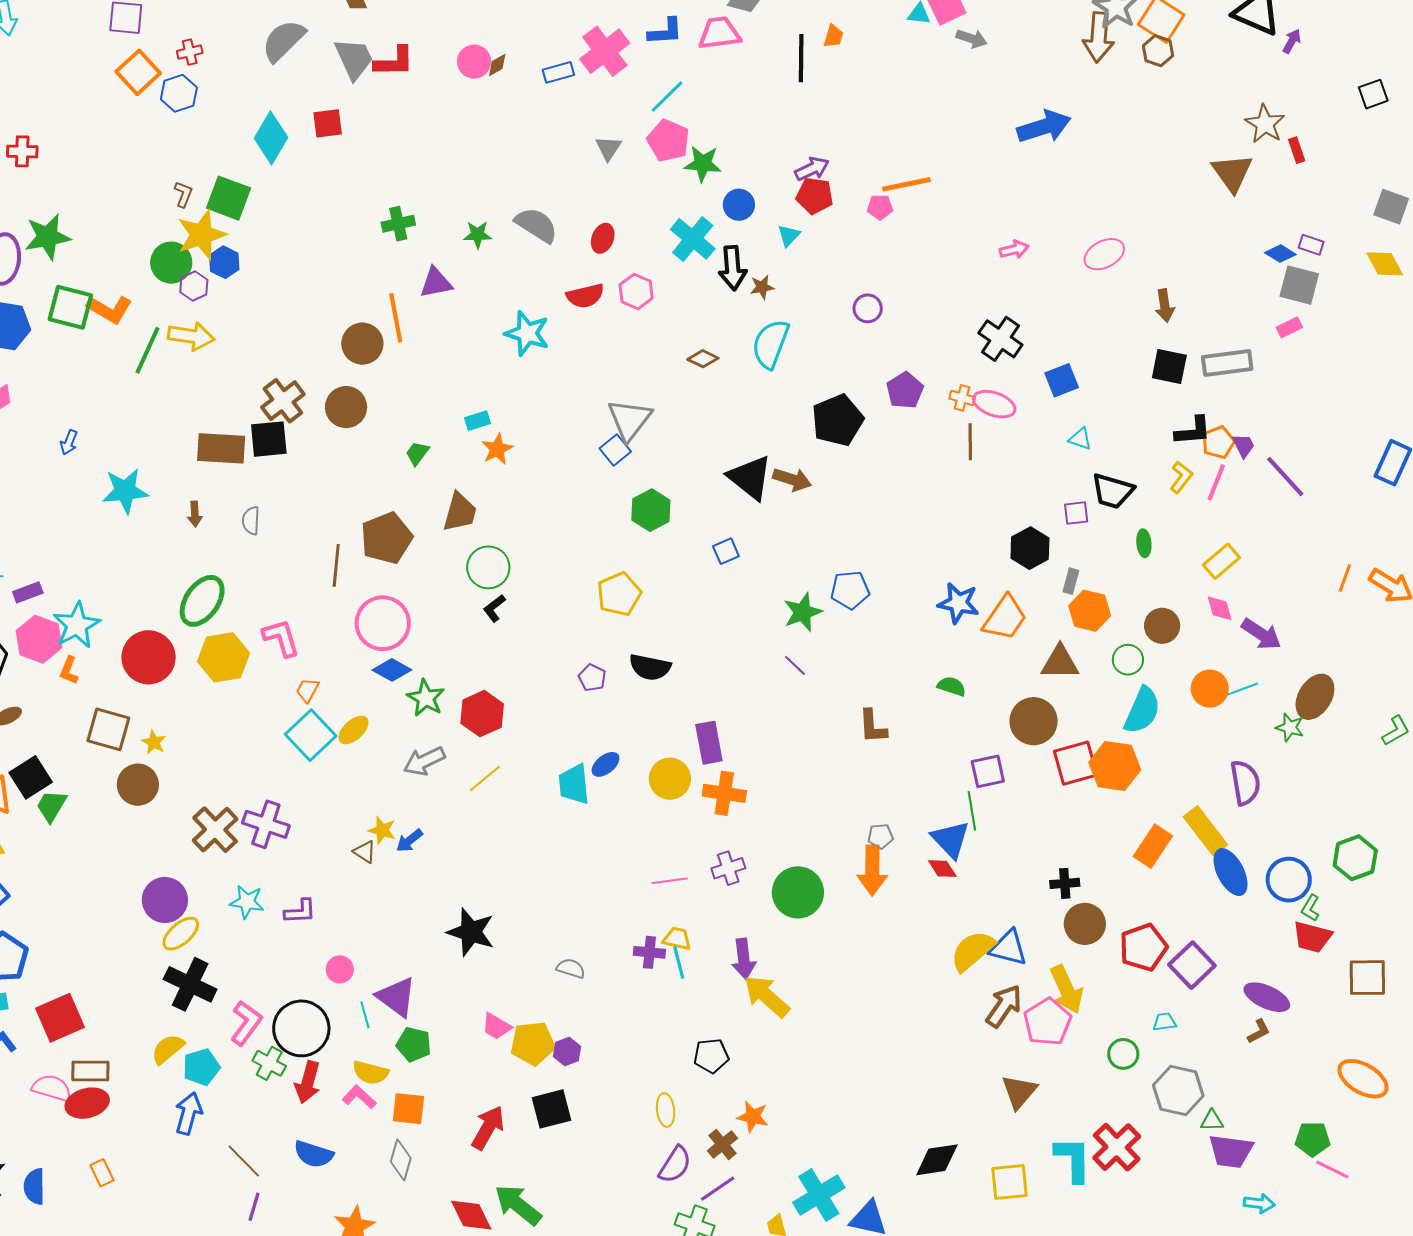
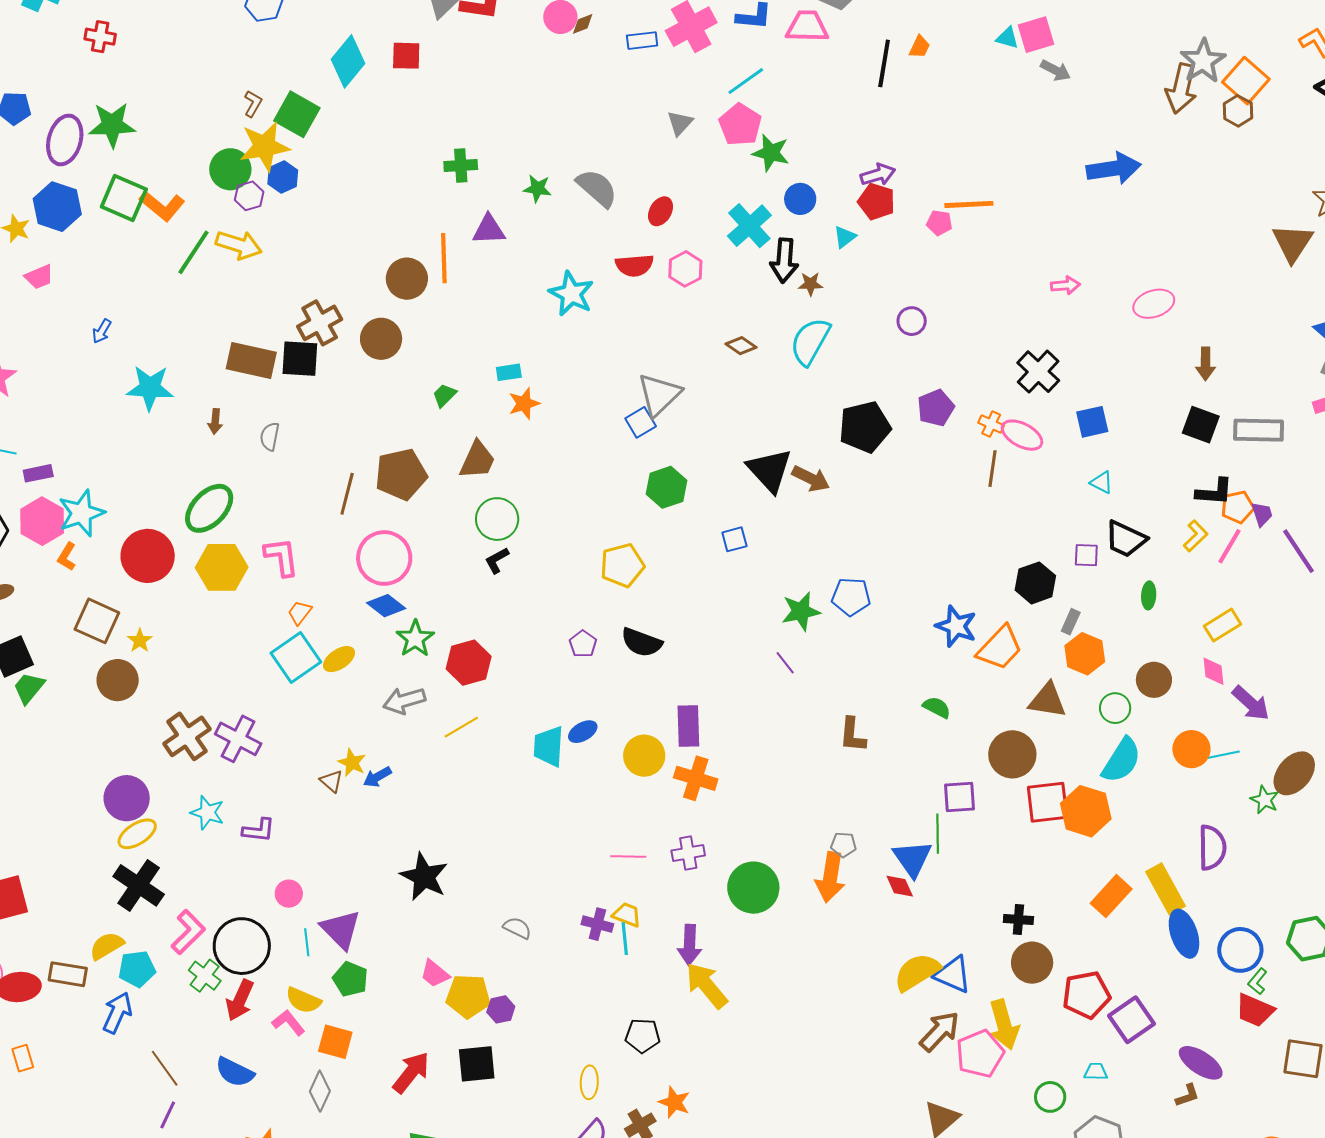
brown rectangle: (90, 1071) -> (68, 974), moved

